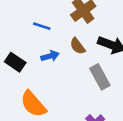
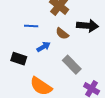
gray rectangle: (100, 77) -> (72, 65), moved

